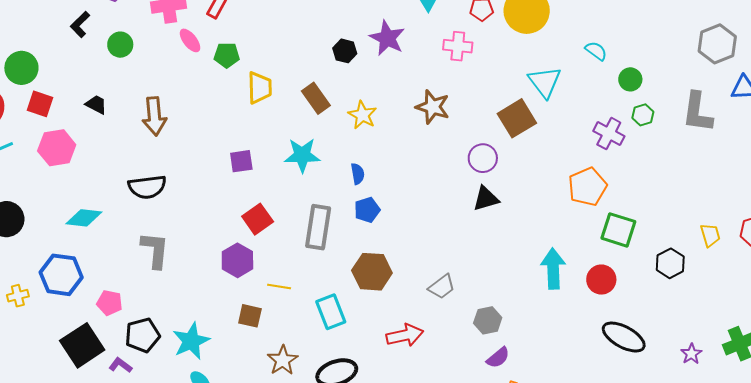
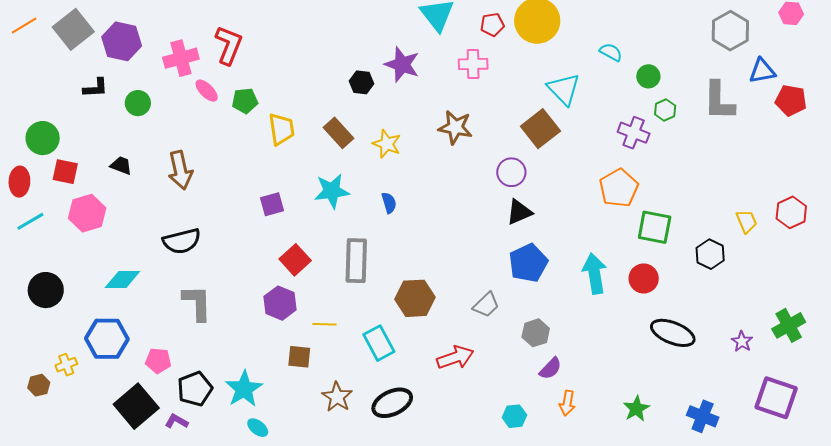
black L-shape: (80, 24) -> (96, 88), turned -132
blue pentagon: (367, 210) -> (528, 263), moved, size x1.5

